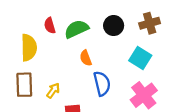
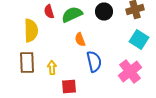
cyan square: (140, 58) -> (139, 40), moved
yellow arrow: (53, 91) -> (52, 68), turned -40

